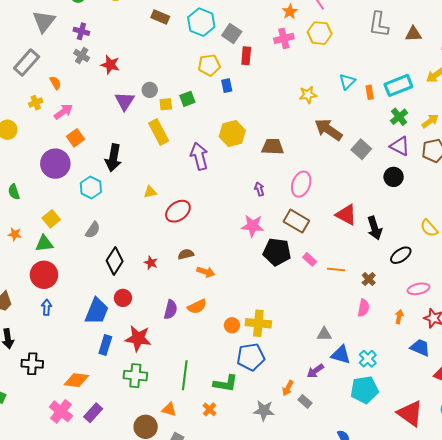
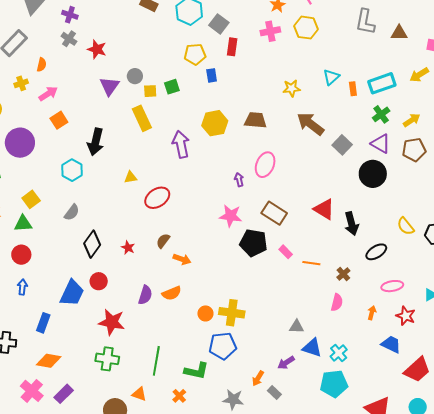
orange semicircle: (55, 83) -> (42, 65), turned 40
brown trapezoid: (273, 147) -> (255, 120), moved
purple circle: (55, 164) -> (20, 143), moved
black circle: (394, 177) -> (373, 174), size x1.4
pink ellipse: (301, 184) -> (265, 165), moved
brown semicircle: (186, 254) -> (163, 241), turned -42
red circle: (44, 275) -> (21, 255), size x0.7
blue rectangle: (105, 345) -> (43, 323), moved

